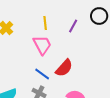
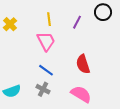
red semicircle: (64, 68) -> (83, 64), moved, turned 120

